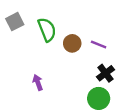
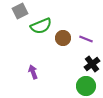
gray square: (15, 22) -> (20, 11), moved
green semicircle: (47, 30) -> (41, 26), turned 90

